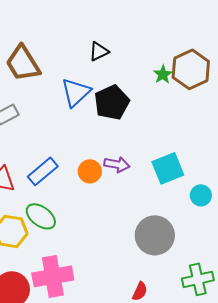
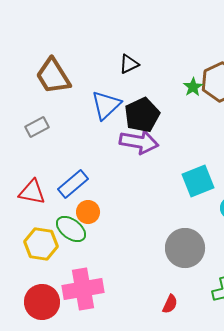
purple arrow: (117, 164) -> (139, 142), moved, size x1.5
orange circle: (90, 171) -> (88, 212), moved

